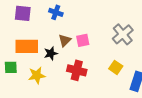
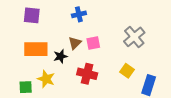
blue cross: (56, 12) -> (79, 14), moved, turned -32
green square: (11, 67) -> (26, 87), moved
yellow star: (37, 75) -> (46, 79), turned 30

